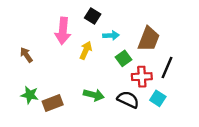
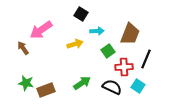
pink arrow: (63, 31) -> (41, 30), moved, turned 50
yellow arrow: (86, 50) -> (75, 44), turned 49
green arrow: (94, 95) -> (82, 83), turned -48

